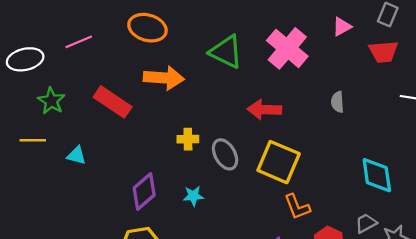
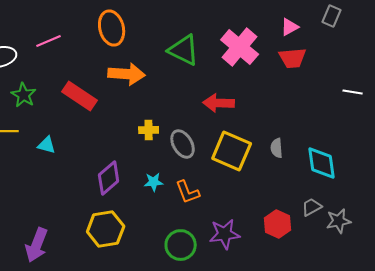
orange ellipse: (147, 28) -> (112, 28), turned 60
red trapezoid: (383, 52) -> (293, 58), moved
gray semicircle: (338, 102) -> (277, 148), moved
orange L-shape: (297, 207) -> (188, 192), moved

